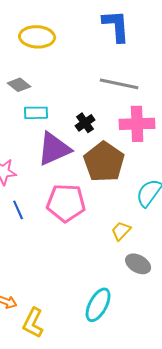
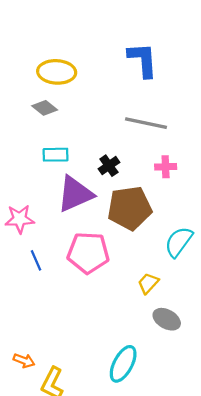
gray diamond: (19, 85) -> (45, 108), moved
pink cross: (137, 124) -> (166, 167), size x0.6
brown pentagon: (104, 162) -> (130, 208), turned 30

